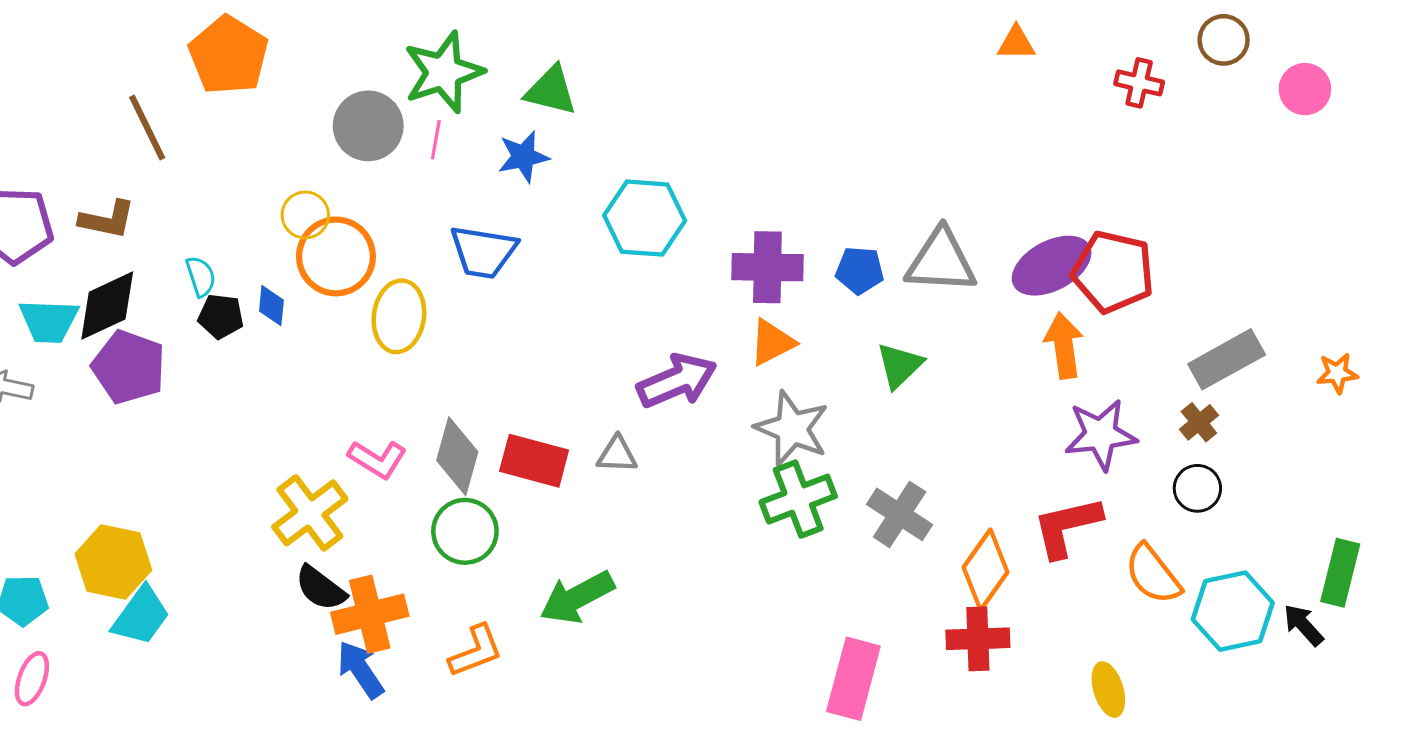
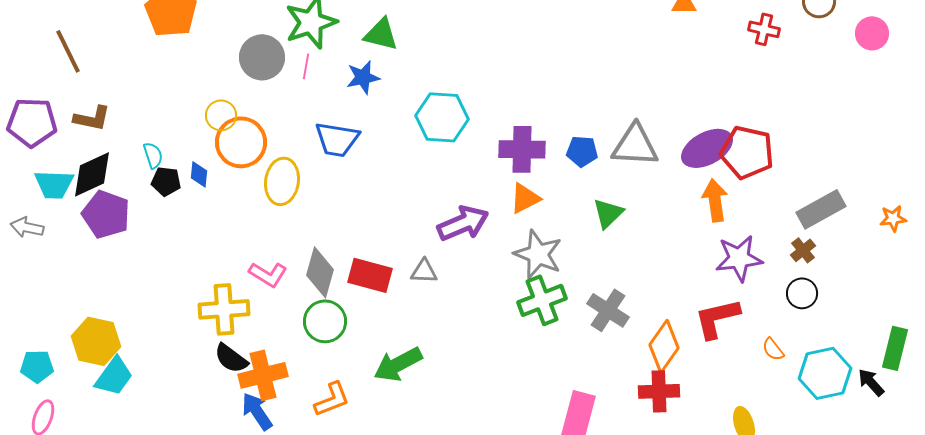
brown line: (147, 127) -> (68, 51), moved
yellow cross: (310, 513) -> (224, 309), turned 33
orange semicircle: (1153, 574) -> (773, 349), size x0.6

